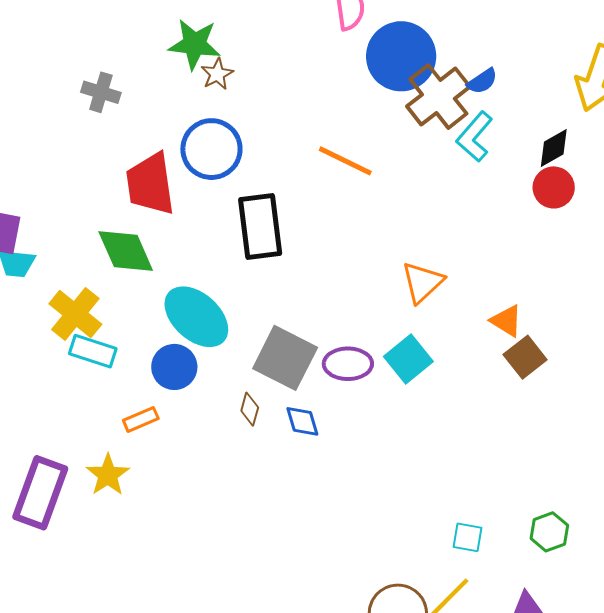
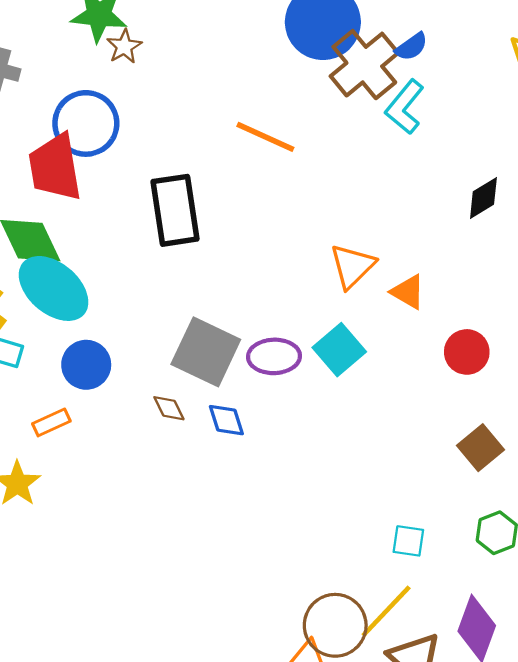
black diamond: (554, 148) -> (483, 198), moved
blue circle: (211, 149) -> (86, 123), moved
red circle: (554, 187) -> (467, 352), moved
cyan ellipse: (196, 317) -> (54, 288), moved
orange triangle: (506, 321) -> (408, 292), moved
brown square: (525, 357) -> (481, 448), moved
brown diamond: (250, 409) -> (169, 408), turned -40

